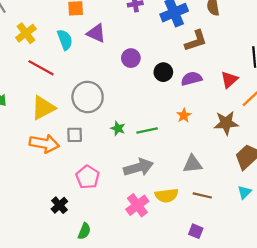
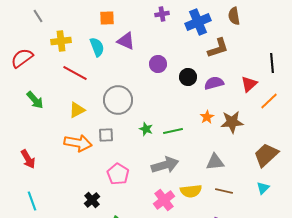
yellow cross: (26, 33) -> (61, 41), turned 30
yellow triangle: (43, 108) -> (77, 110), size x0.7
brown star: (226, 123) -> (232, 122), moved

